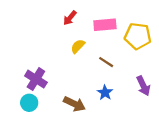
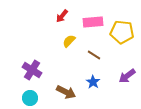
purple arrow: (143, 86) -> (127, 76), turned 78
cyan circle: (29, 103) -> (30, 98), moved

